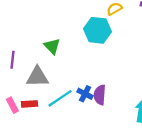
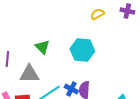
cyan hexagon: (97, 30) -> (82, 50), moved

